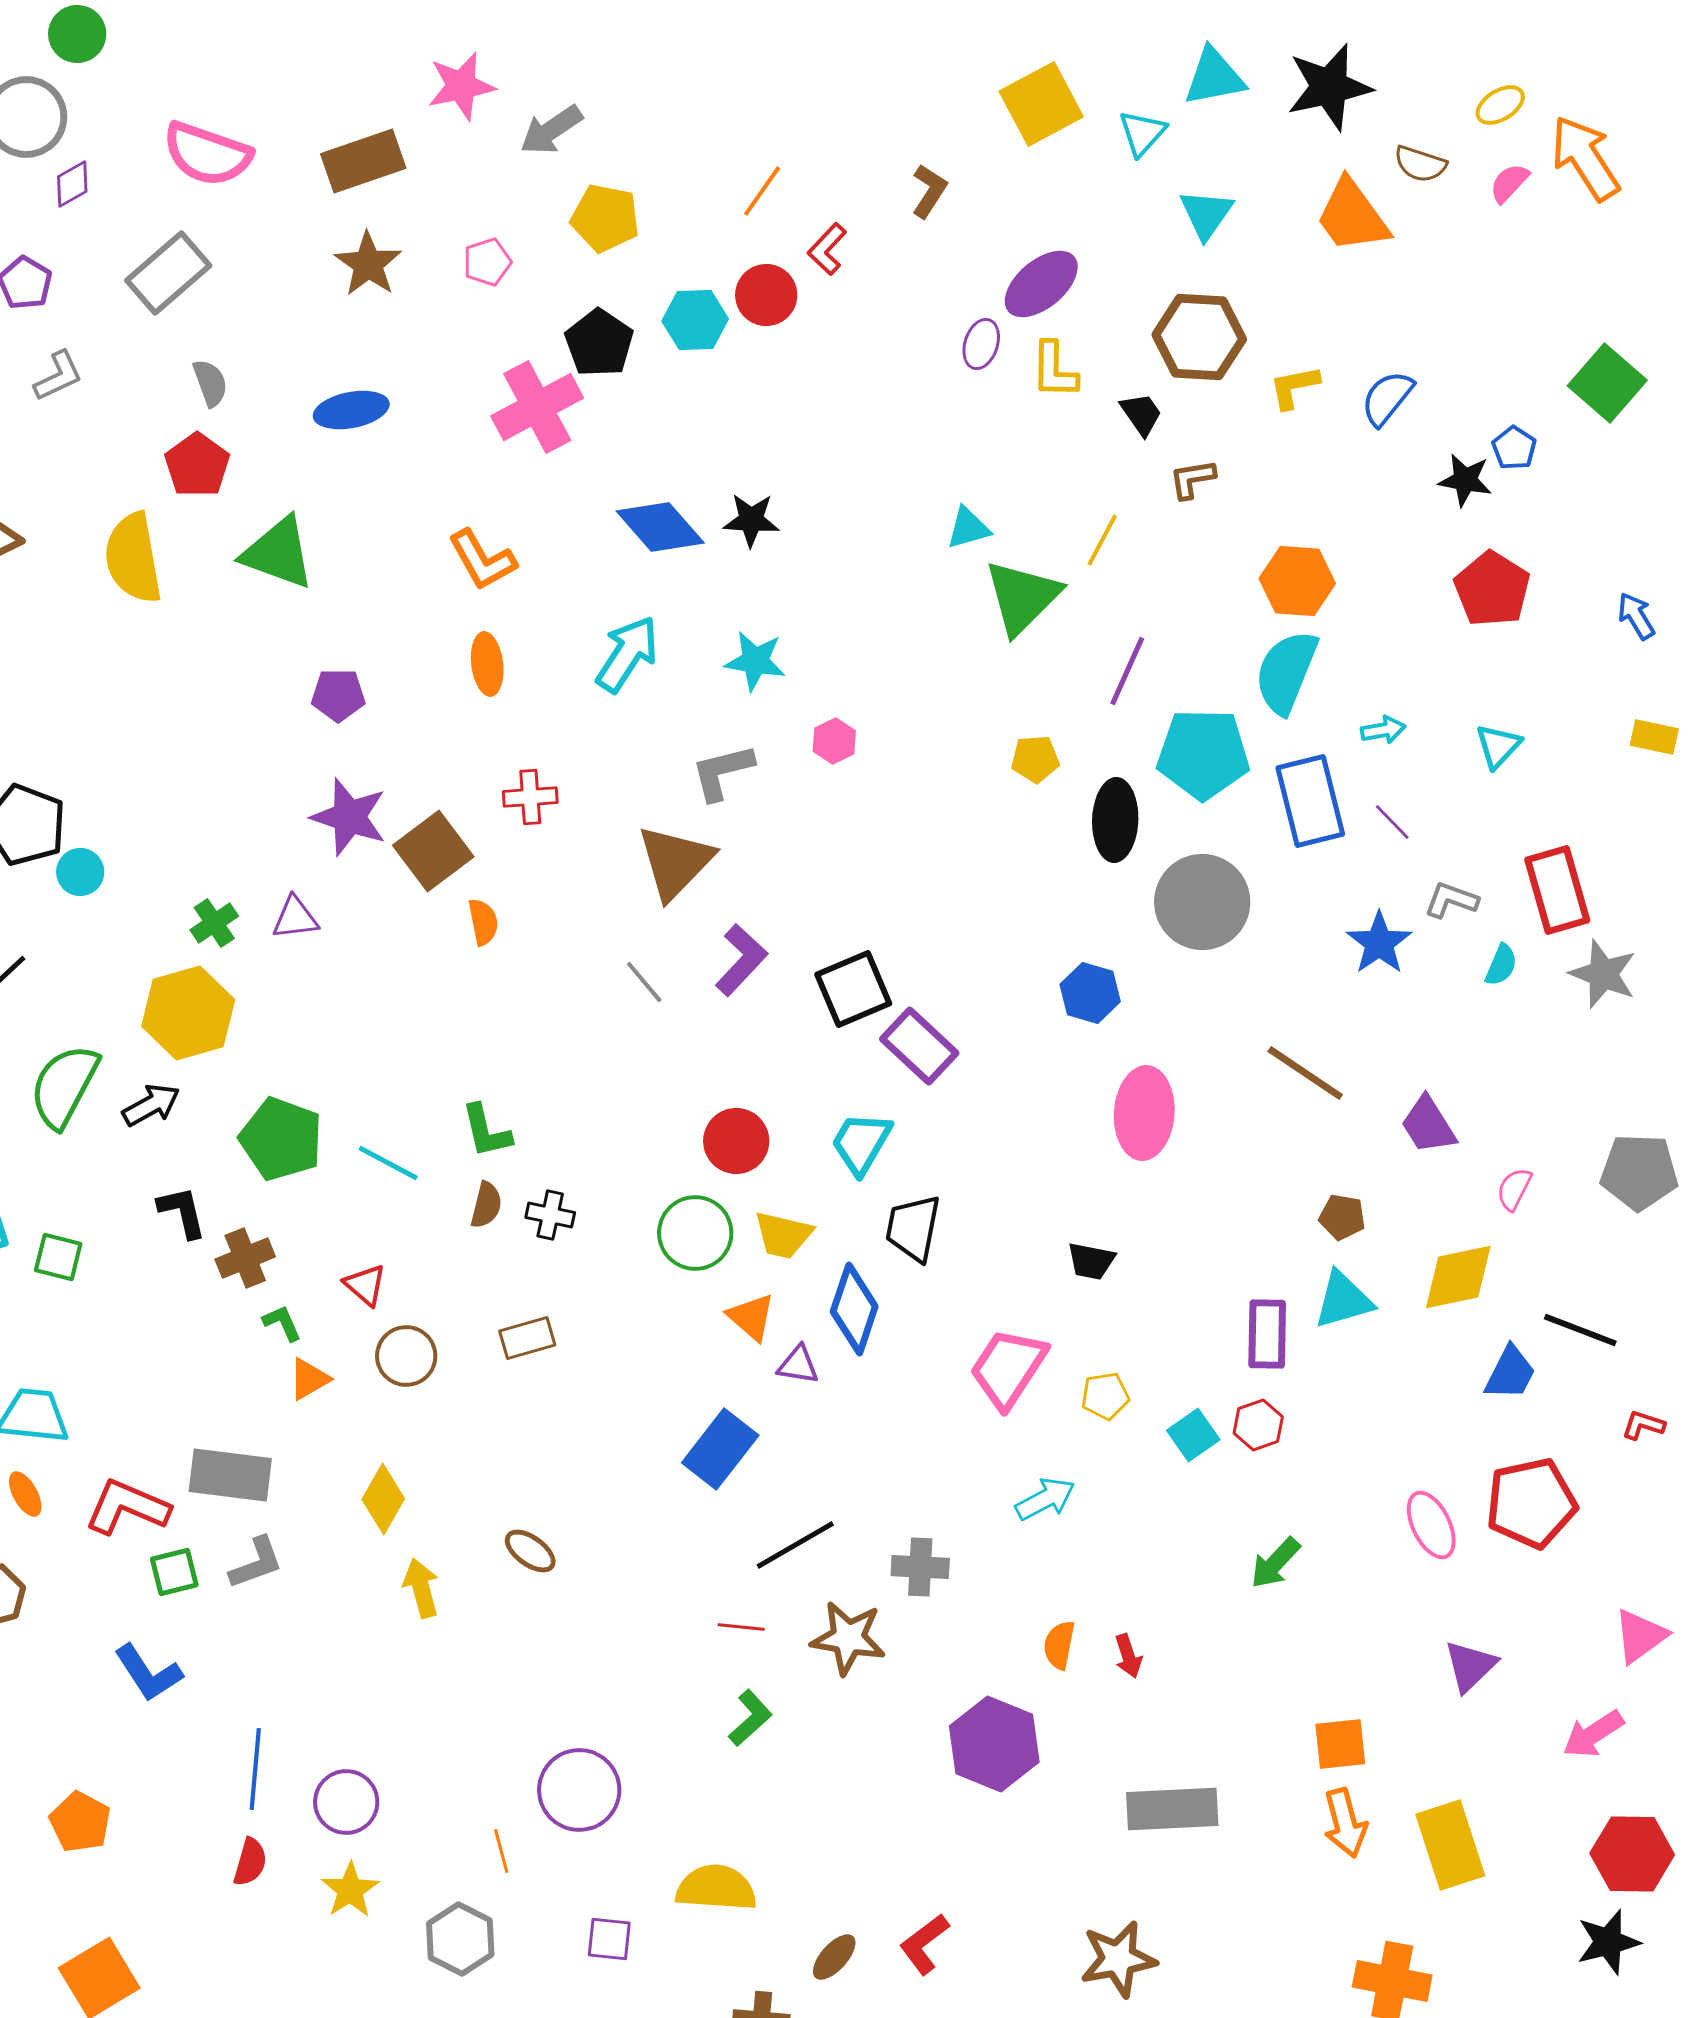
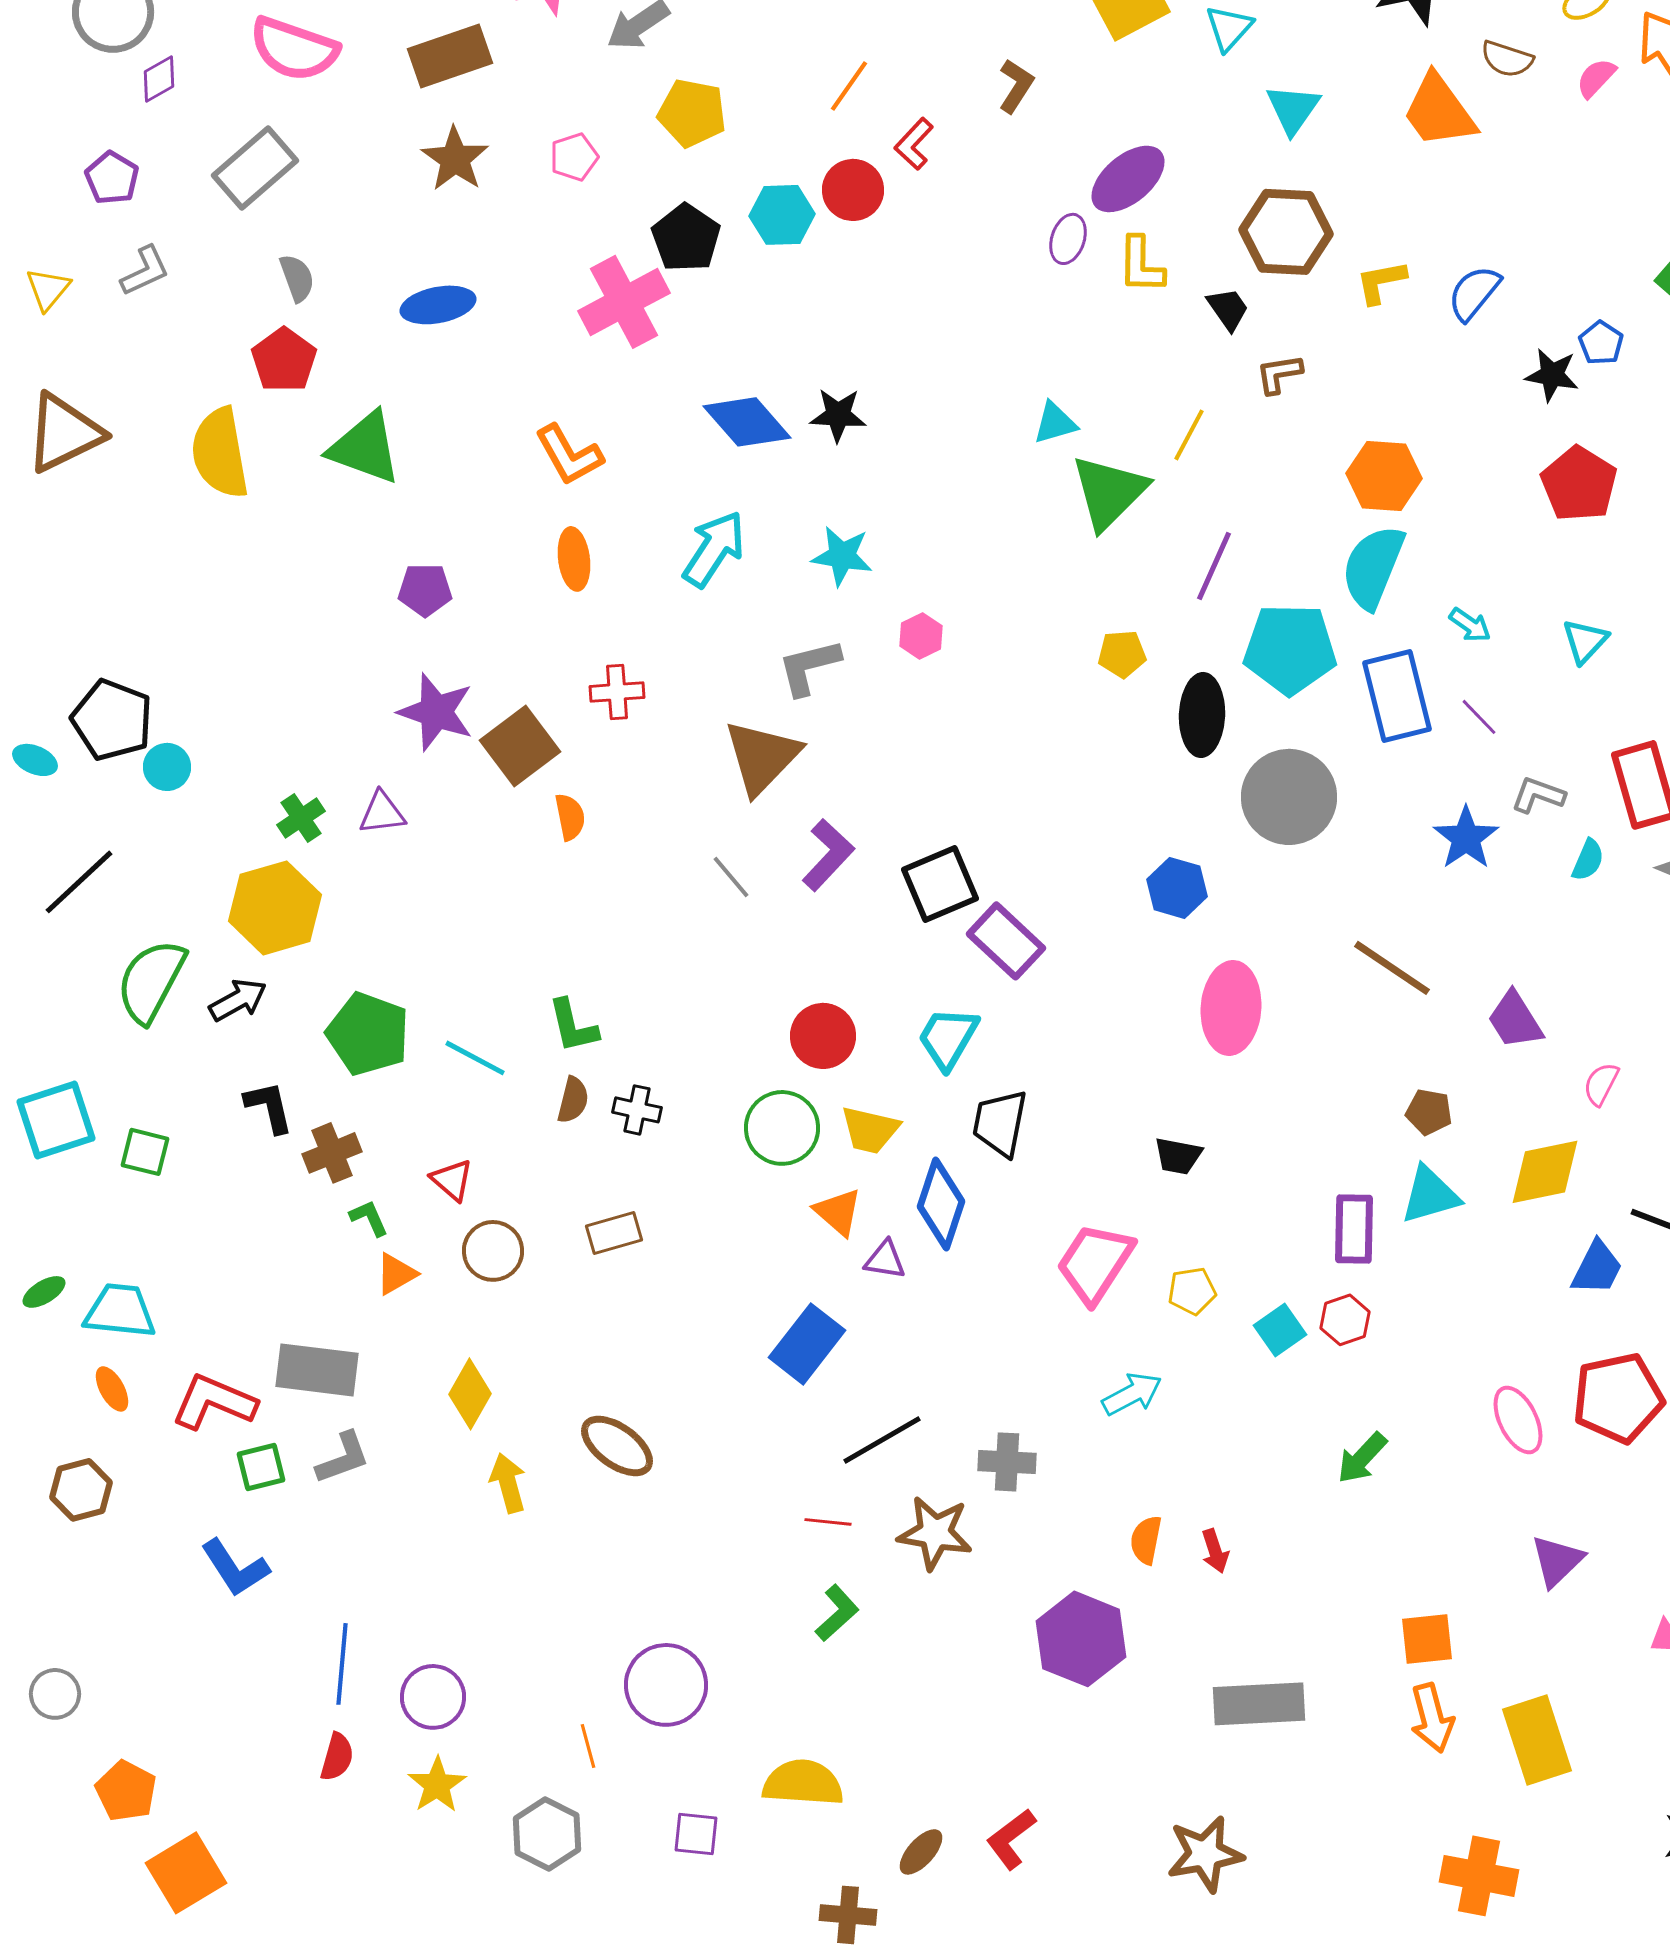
cyan arrow: (1383, 730) -> (1470, 625), turned 45
brown ellipse: (530, 1551) -> (617, 1446), size x1.4
orange pentagon: (80, 1822) -> (126, 1791), moved

